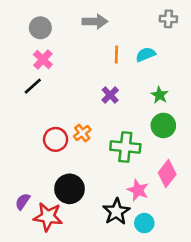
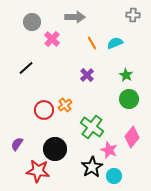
orange line: (116, 54) -> (92, 43), turned -32
pink cross: (43, 60) -> (52, 39), moved
green cross: (125, 147) -> (92, 127), moved, turned 30
purple semicircle: (23, 202) -> (17, 144), moved

